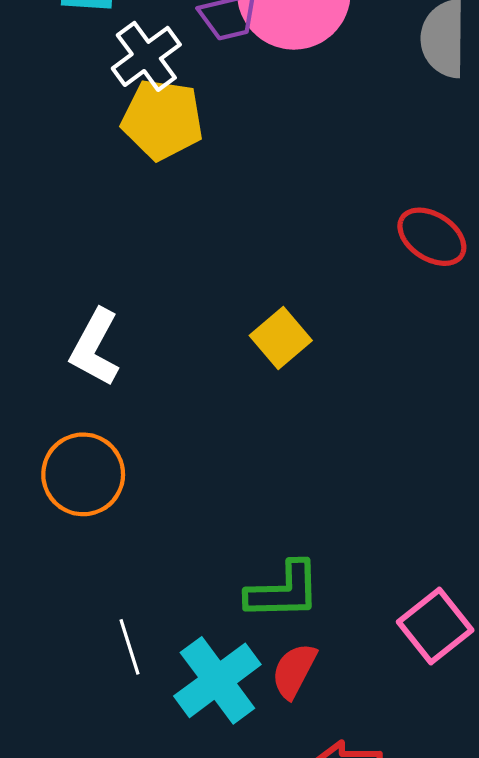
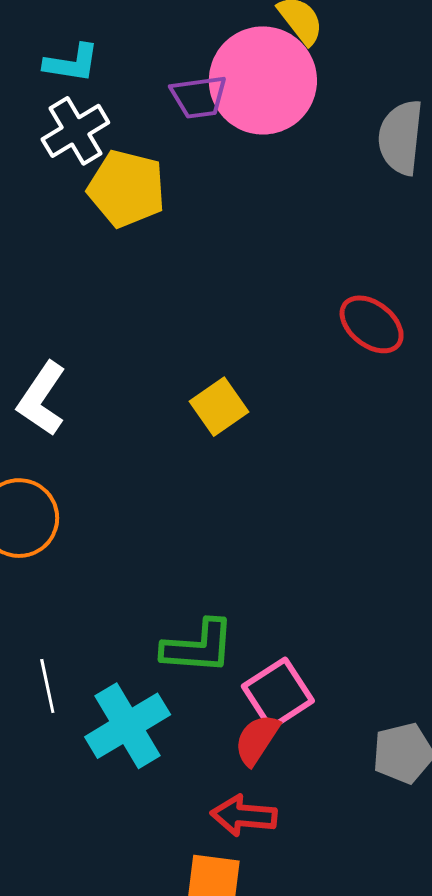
white cross: (146, 56) -> (75, 131), moved
pink square: (435, 626) -> (278, 694), moved
red semicircle: (294, 671) -> (257, 740), moved

